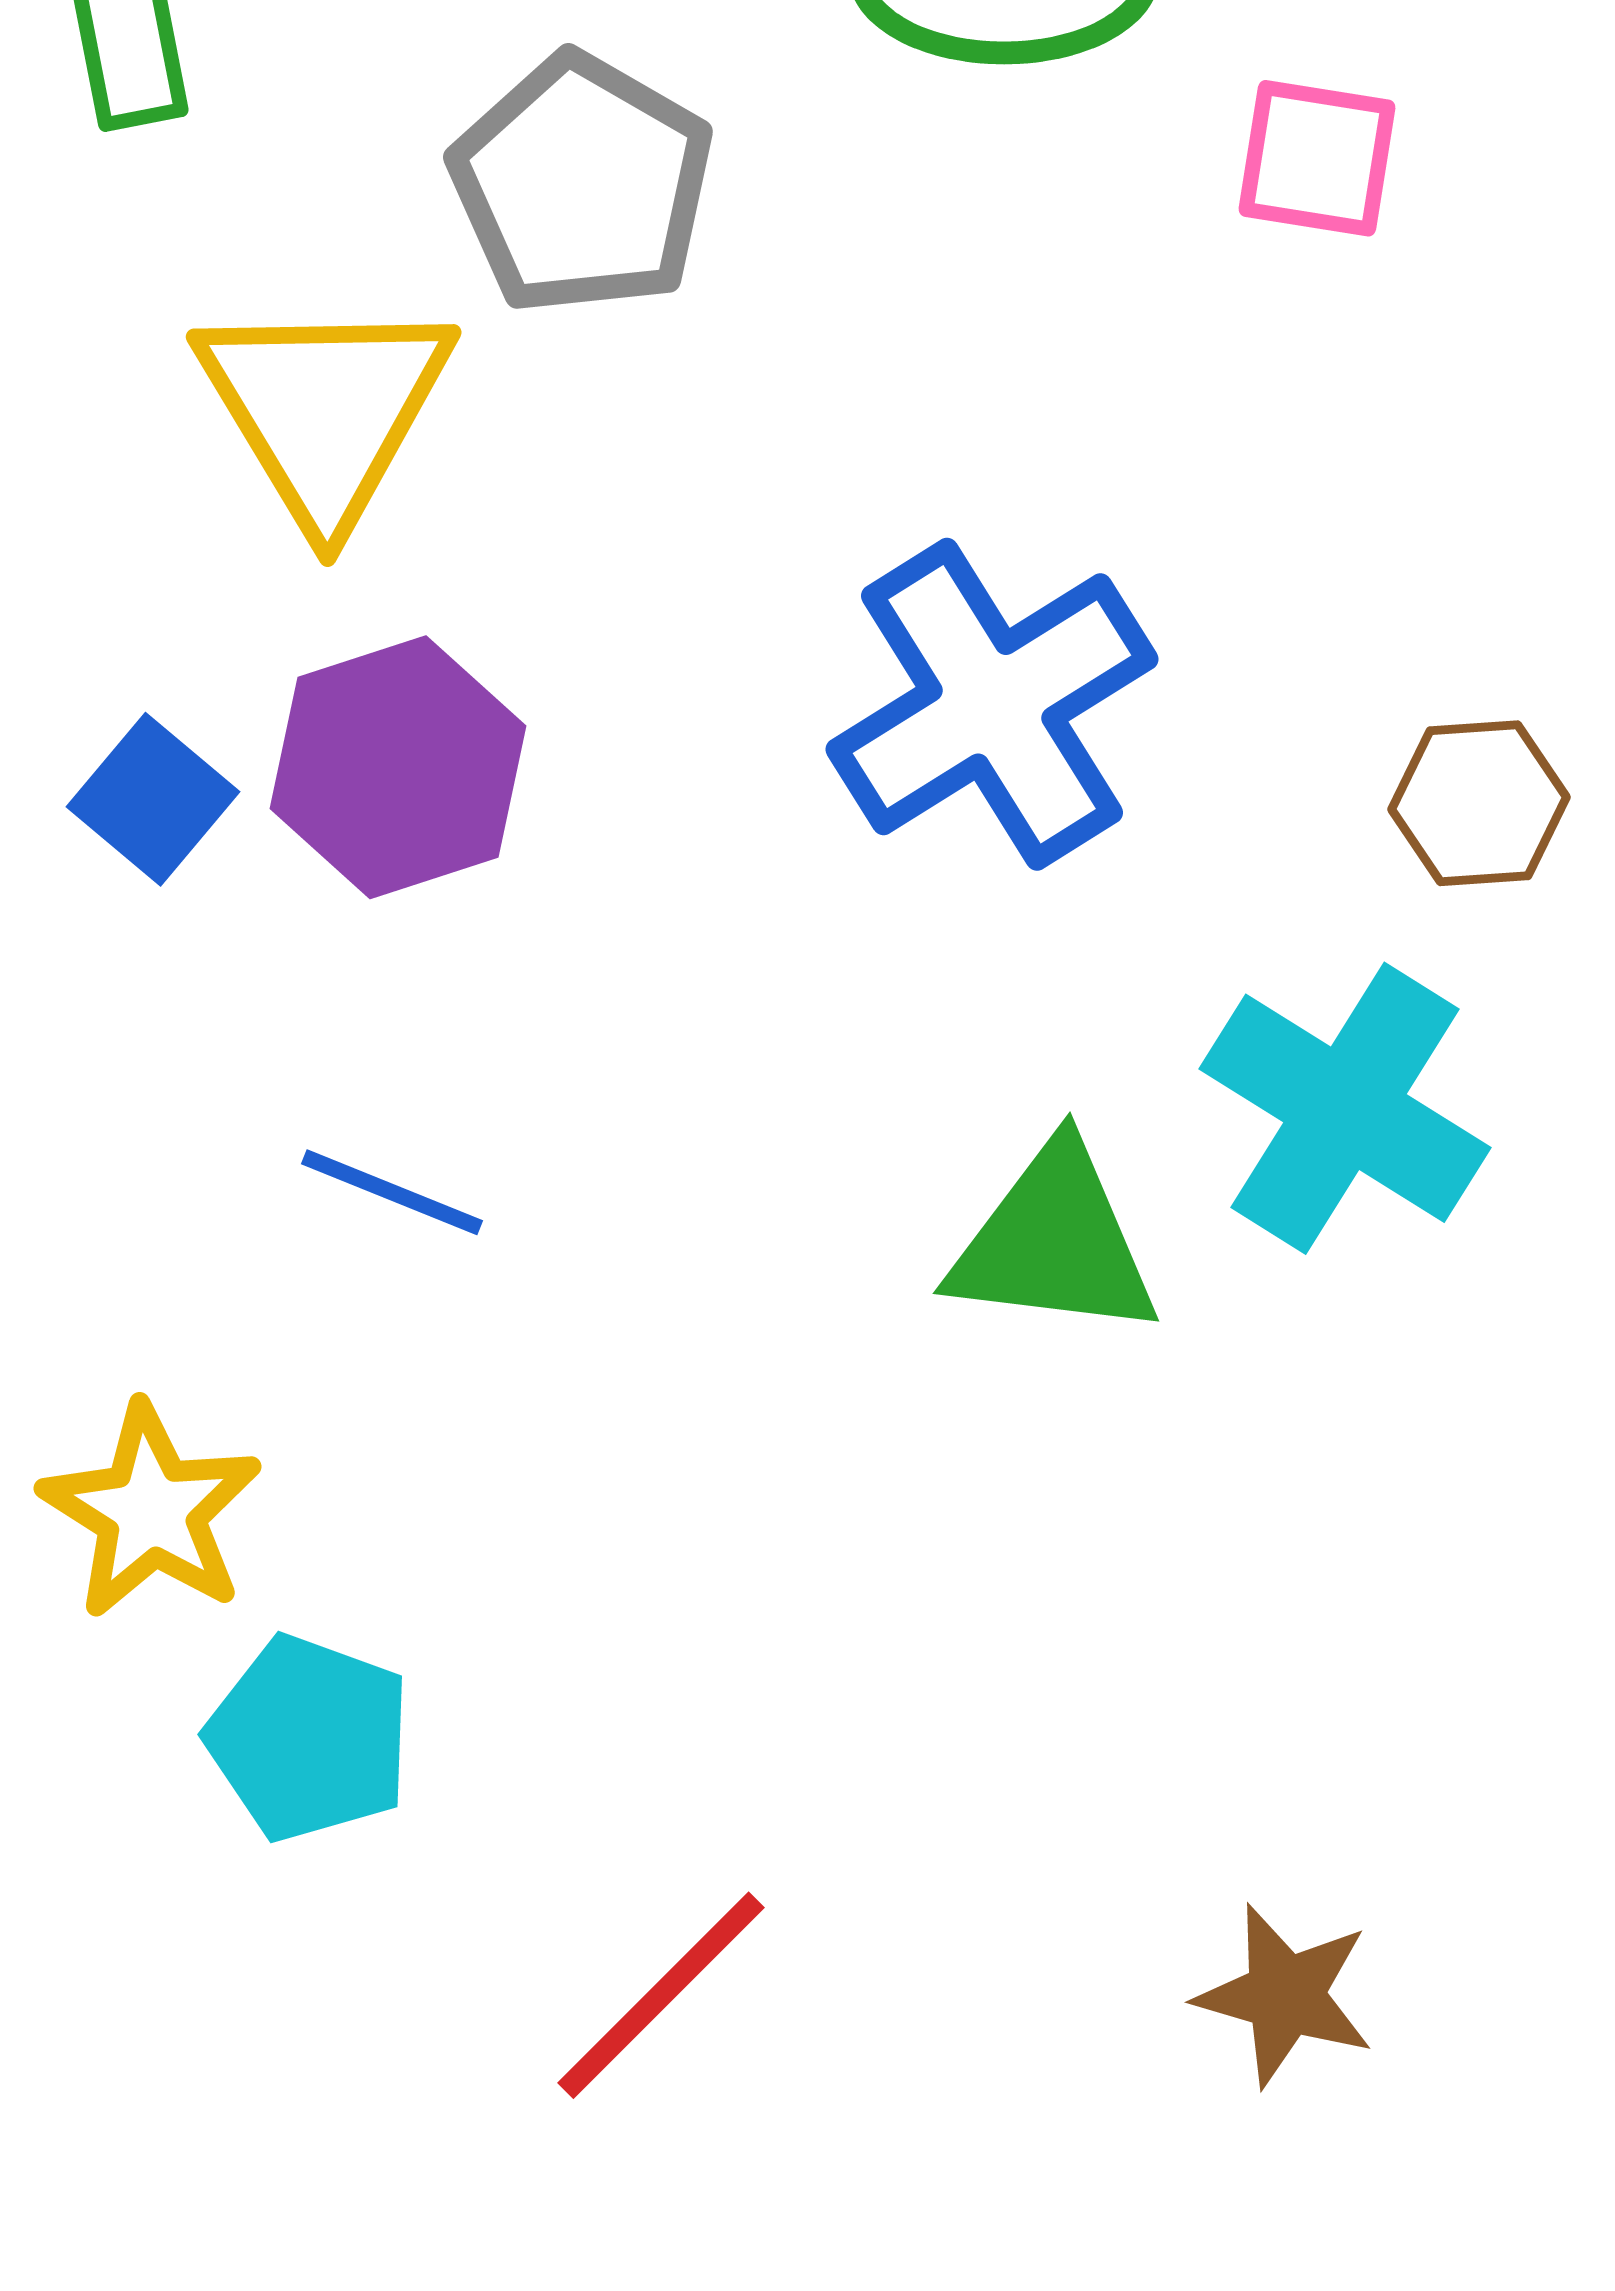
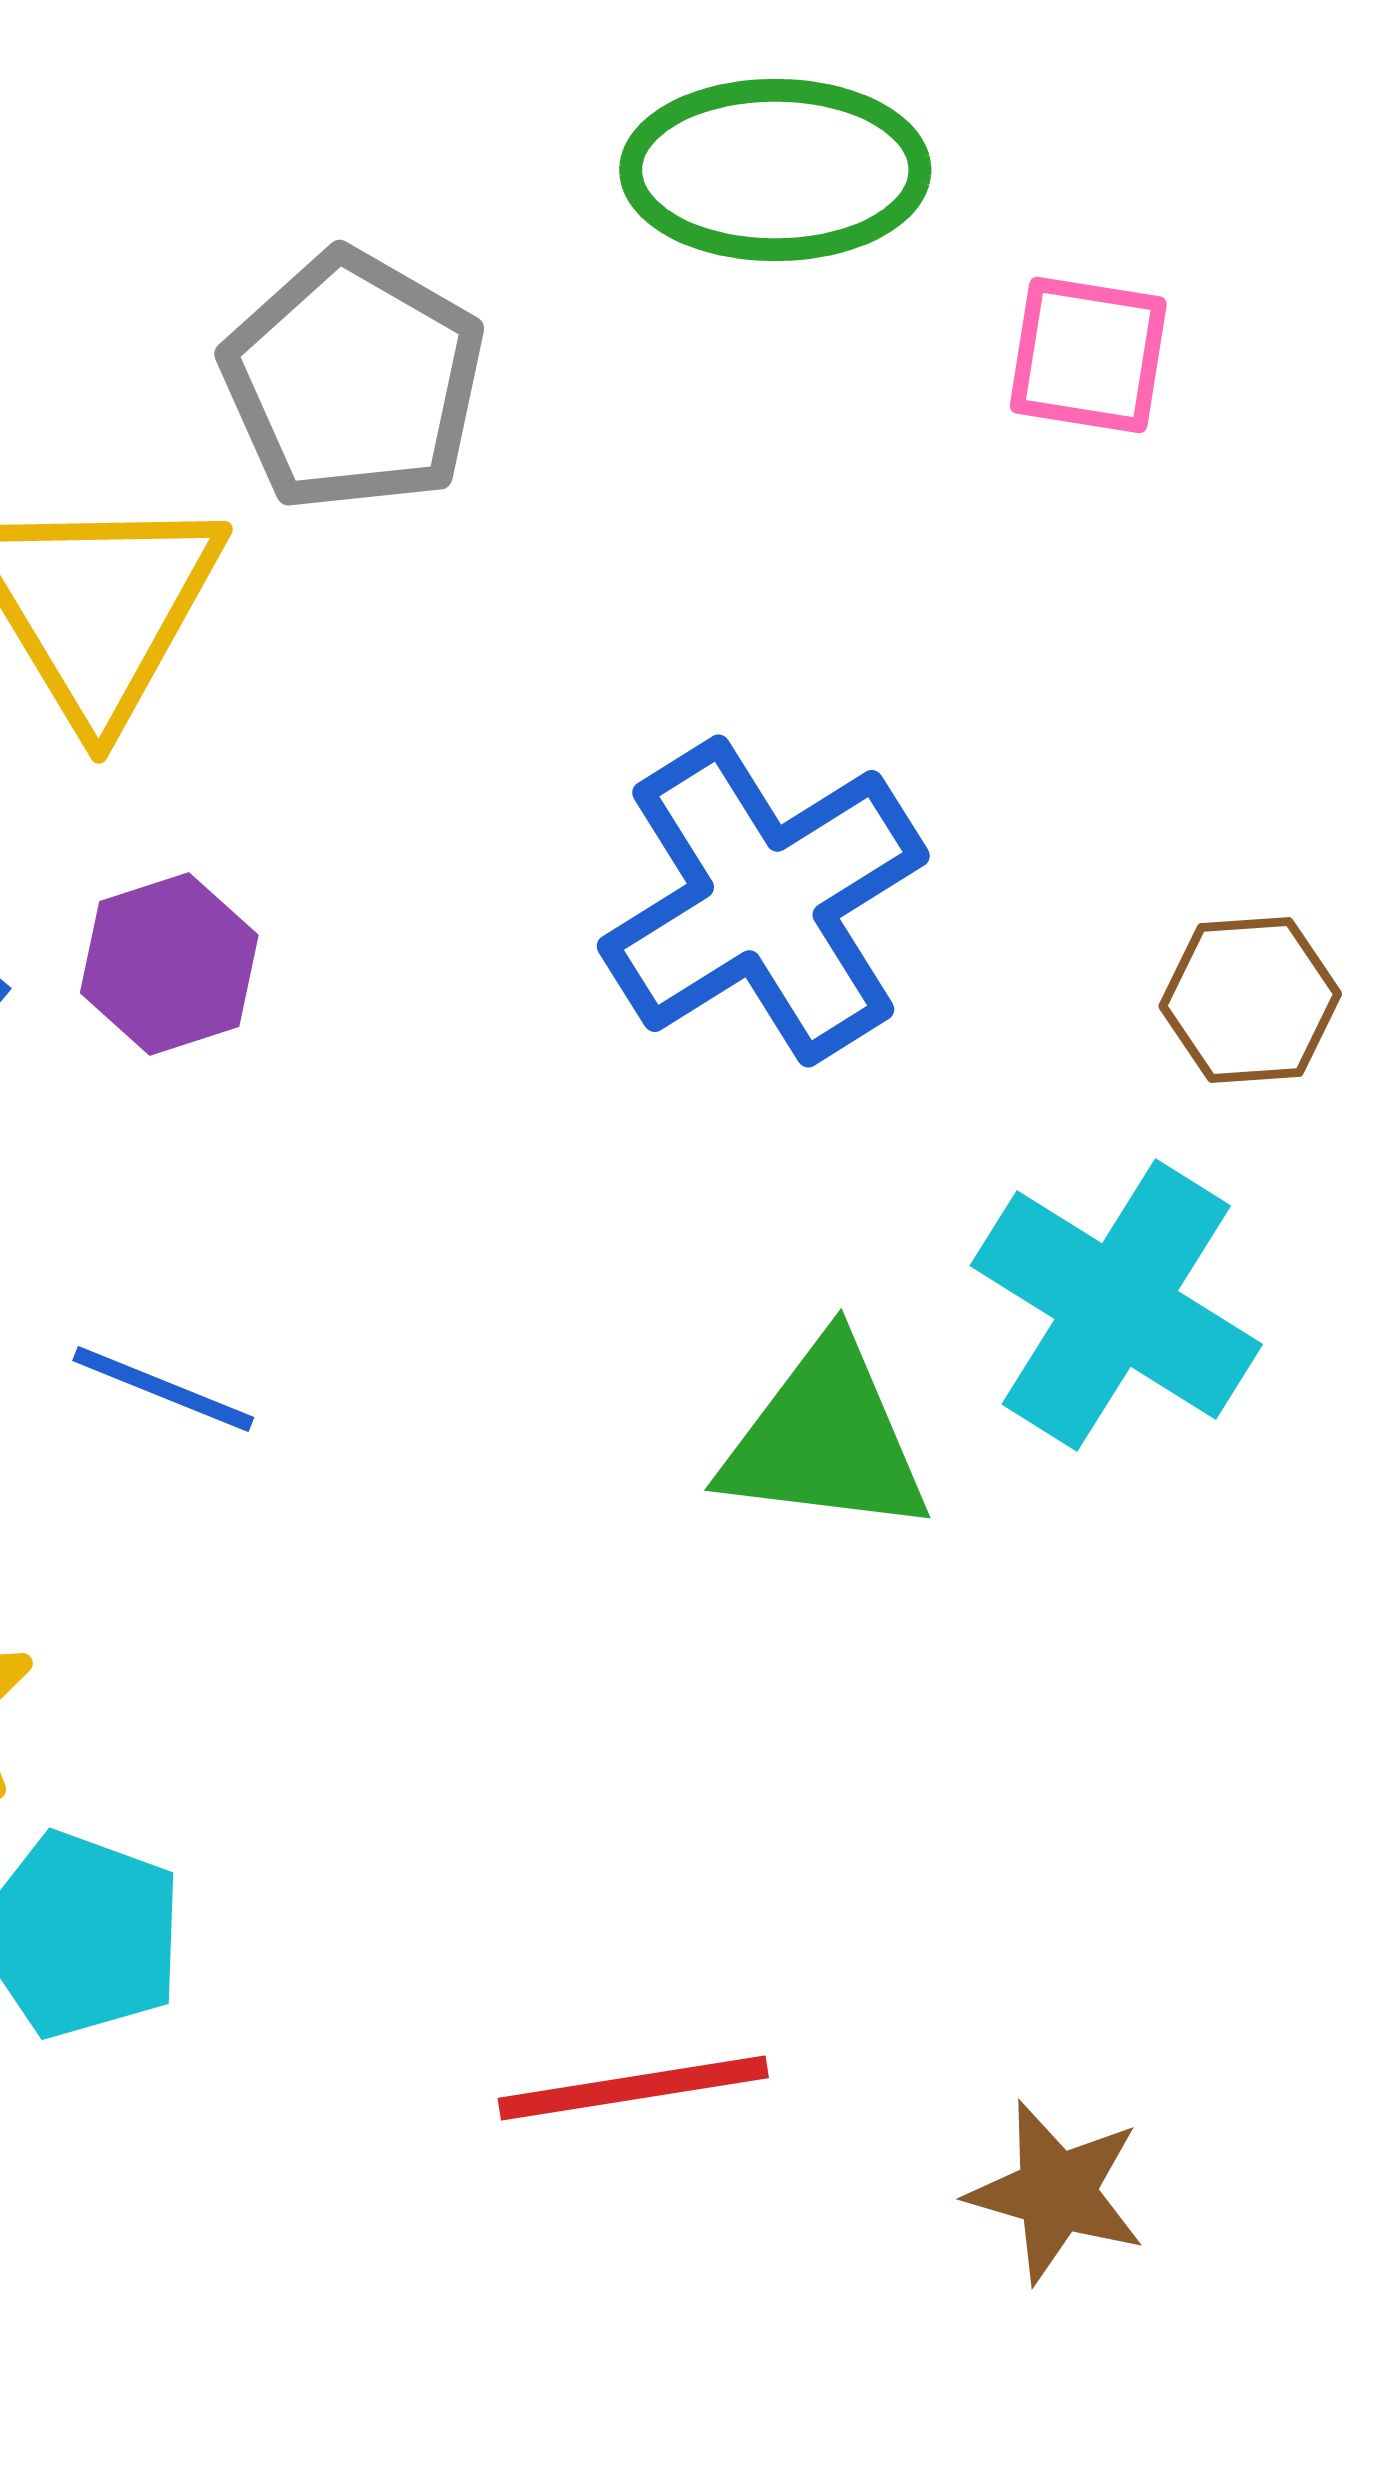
purple hexagon: (398, 767) -> (169, 964), size x0.7
red line: (661, 1995) -> (633, 2088), moved, turned 36

